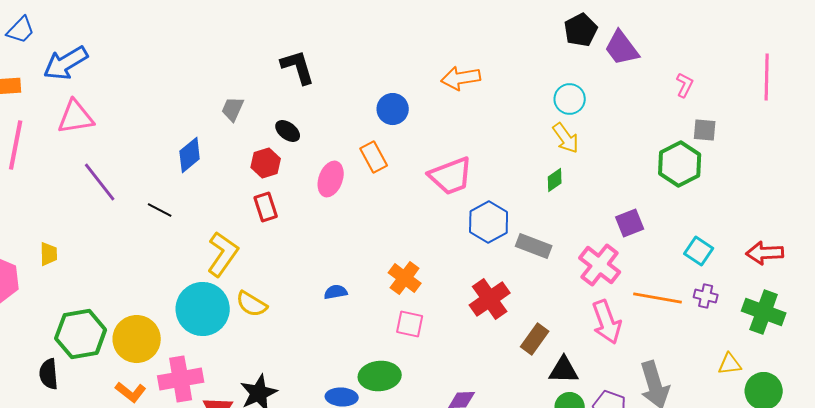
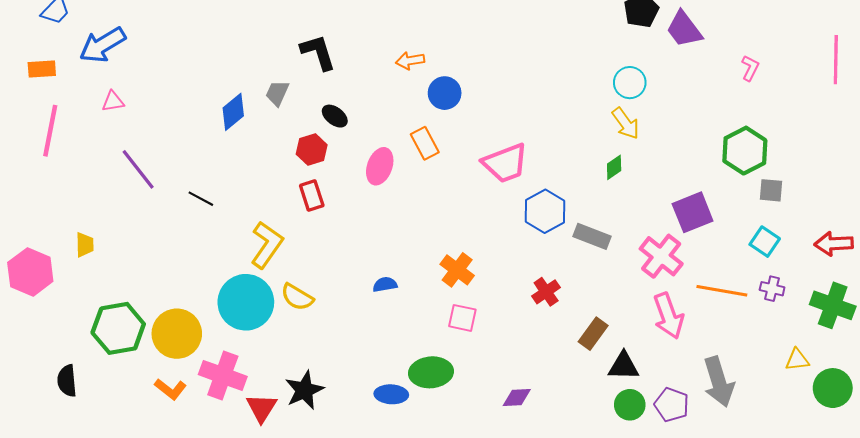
black L-shape: (298, 67) -> (318, 52), moved
orange arrow: (461, 78) -> (410, 61), moved, size x0.7
pink triangle: (76, 117) -> (113, 101), size x0.6
gray square: (705, 130) -> (771, 190), moved
blue diamond: (190, 155) -> (233, 112), moved
purple square: (630, 223) -> (693, 212), size x1.4
red cross: (490, 299) -> (546, 292), size x0.7
black semicircle: (49, 374) -> (67, 381), moved
pink cross: (181, 379) -> (223, 375), turned 30

